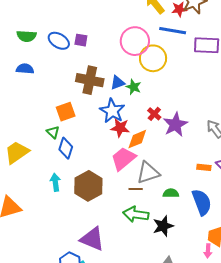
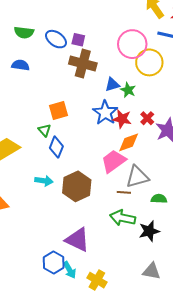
brown cross: (90, 80) -> (83, 64), moved
red star: (120, 128) -> (122, 119), moved
cyan arrow: (55, 182) -> (44, 181), turned 102

